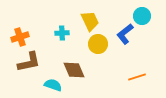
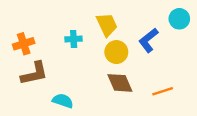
cyan circle: (142, 16) -> (179, 19), moved
brown diamond: (74, 70) -> (120, 83), moved

